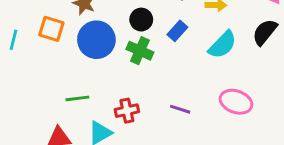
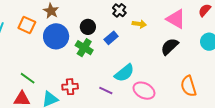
cyan semicircle: (223, 45) -> (124, 73), moved
green line: (77, 98) -> (28, 78), moved, turned 35

